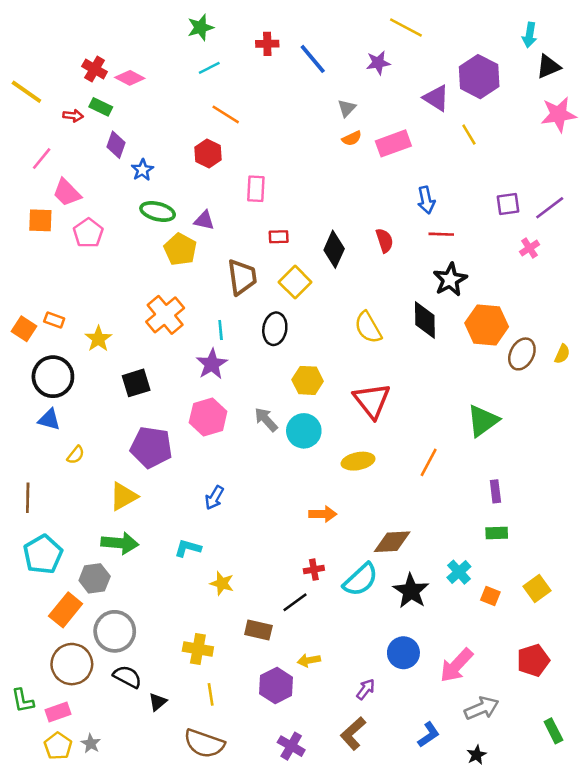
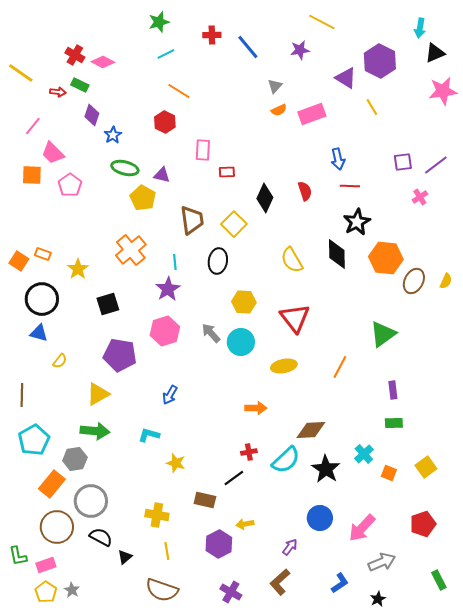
red rectangle: (279, 237) -> (227, 172), moved

